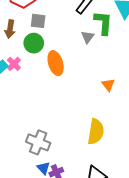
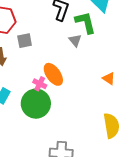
green circle: (34, 43) -> (36, 104), moved, size x1.5
pink cross: (14, 64) -> (40, 84), moved

